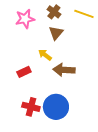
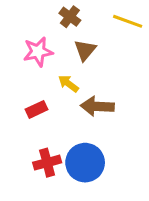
brown cross: (54, 12) -> (70, 17), moved
pink star: (25, 19) -> (38, 52), moved
red cross: (31, 107) -> (47, 163), turned -30

